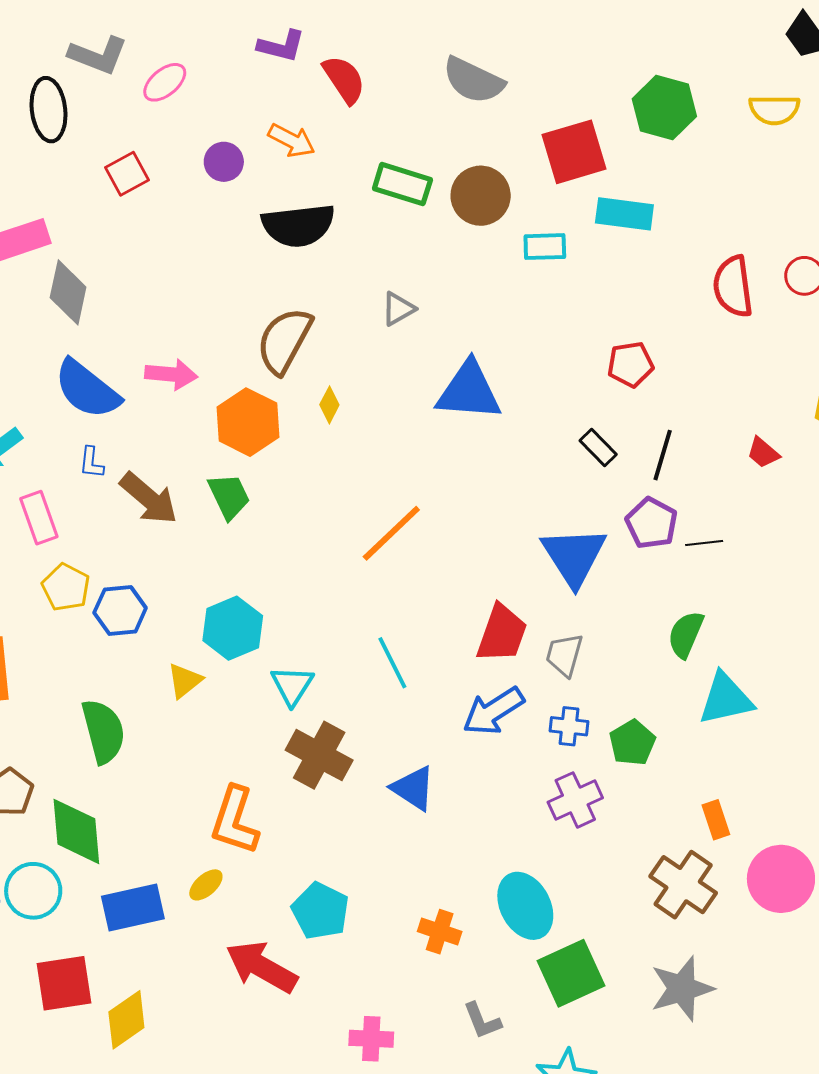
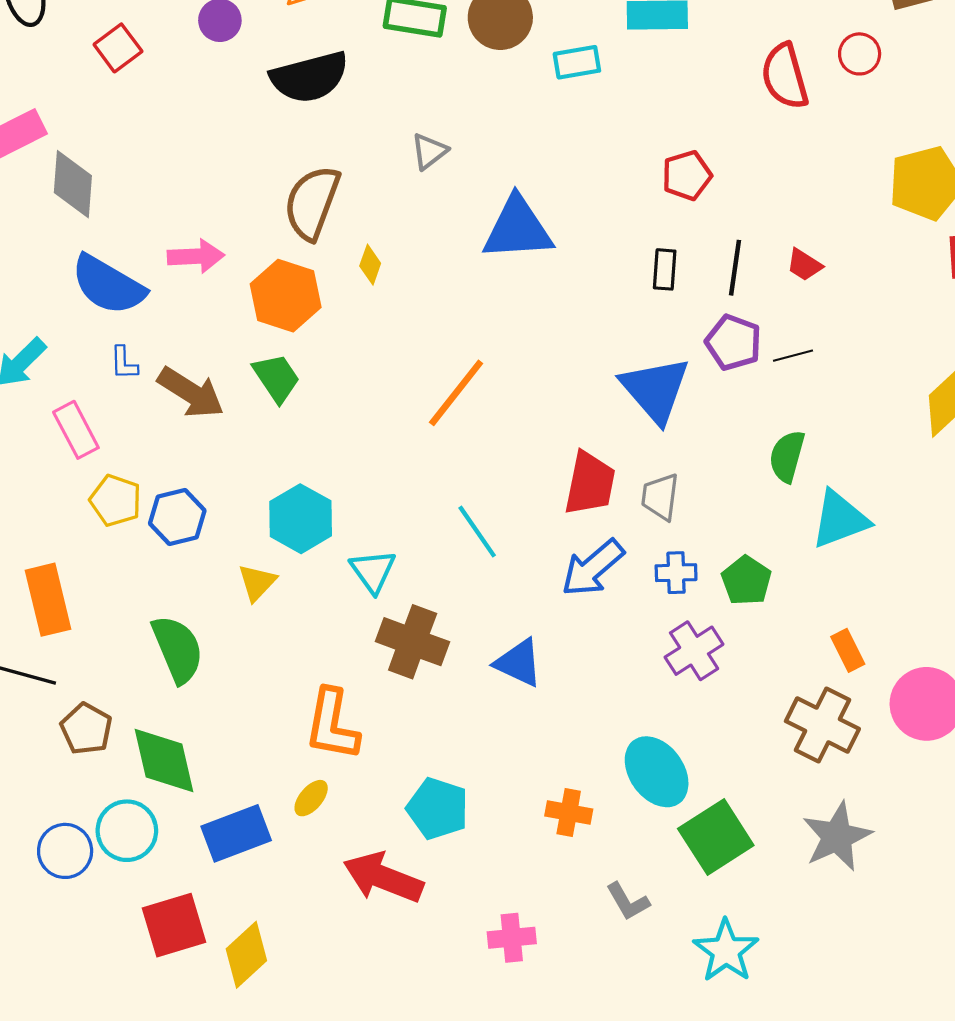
black rectangle: (598, 448) -> (665, 269), turned 57
red trapezoid: (763, 453) -> (804, 265), moved

